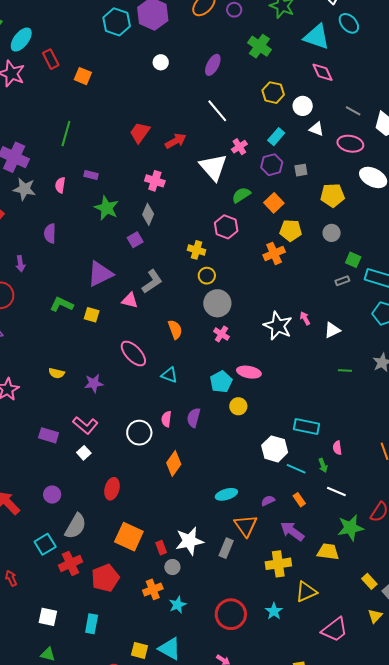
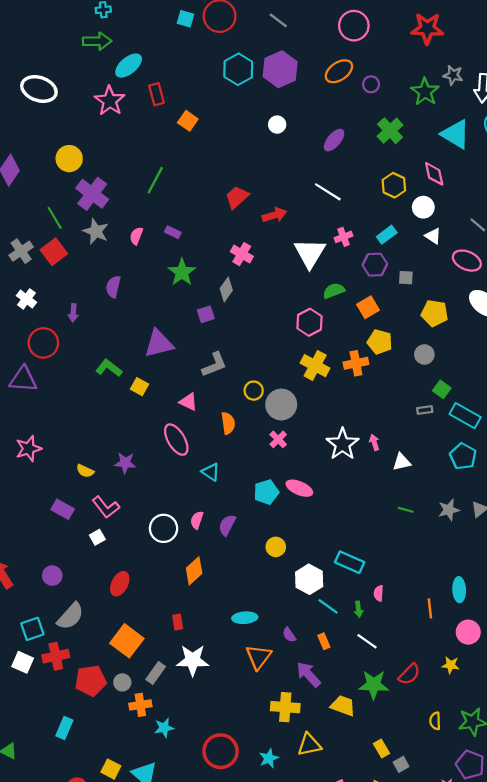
pink diamond: (322, 72) -> (434, 174), moved
white line: (217, 111) -> (328, 192), turned -30
yellow cross: (197, 250) -> (315, 366), moved, size x1.4
yellow circle: (207, 276) -> (254, 391), moved
pink triangle: (130, 300) -> (188, 402), moved
yellow semicircle: (57, 373) -> (85, 471), moved
yellow circle: (238, 406) -> (276, 547), moved
purple semicircle: (268, 501) -> (289, 635), turned -112
red rectangle: (161, 548) -> (178, 622), moved
gray rectangle: (226, 548) -> (156, 673), moved
gray circle: (172, 567) -> (122, 682), moved
white square: (48, 617) -> (23, 662), moved

